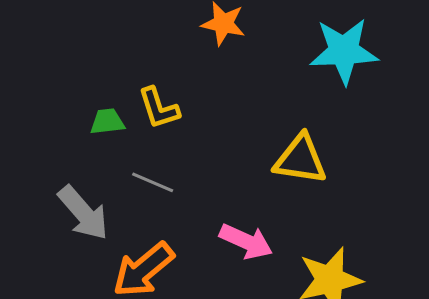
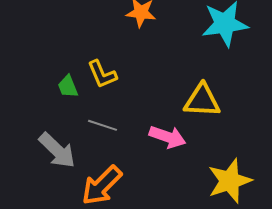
green trapezoid: (107, 122) -> (68, 87), turned -100
pink arrow: (246, 241) -> (167, 137), moved

